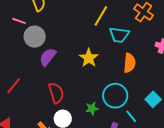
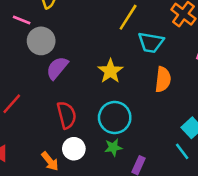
cyan circle: (115, 96) -> (115, 118), moved
green star: (92, 108) -> (113, 147), moved
cyan line: (131, 116) -> (182, 151), moved

